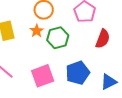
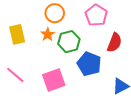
blue pentagon: (78, 73) -> (89, 64), moved, turned -30

